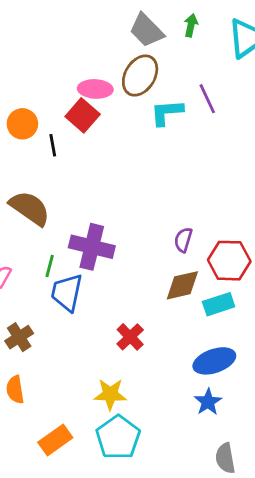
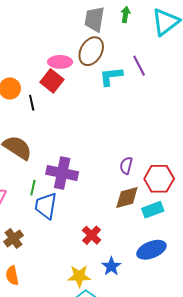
gray trapezoid: (147, 30) -> (94, 19), turned 56
blue star: (208, 402) -> (111, 266), moved

